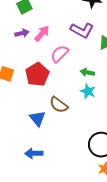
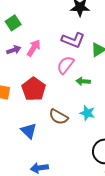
pink semicircle: (60, 54) -> (65, 65), moved
cyan star: (88, 91) -> (87, 113), moved
blue triangle: (37, 118) -> (29, 131), moved

